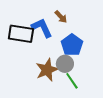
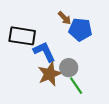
blue L-shape: (42, 28) -> (44, 52), moved
blue pentagon: (72, 45) -> (80, 30), moved, turned -30

